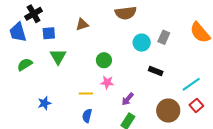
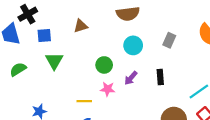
cyan circle: (142, 43) -> (133, 45), moved
black rectangle: (156, 71) -> (160, 77), turned 64
purple arrow: (128, 99) -> (131, 78), moved

